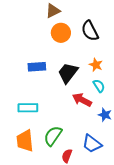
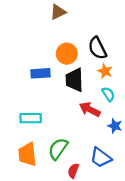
black semicircle: (90, 31) -> (97, 48), moved
orange circle: (61, 33) -> (67, 54), moved
black trapezoid: (68, 73) -> (74, 80), turned -40

